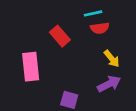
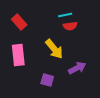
red rectangle: (60, 36) -> (19, 22), moved
yellow arrow: (112, 59) -> (54, 49), moved, size x1.5

